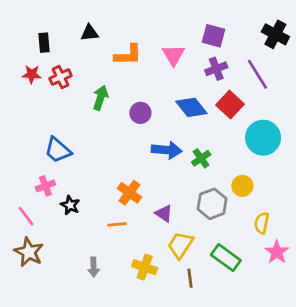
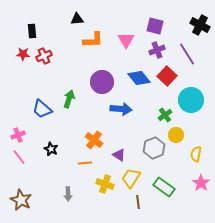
black triangle: (89, 33) -> (77, 19), moved
green arrow: (100, 98) -> (69, 99), moved
purple circle: (140, 113) -> (102, 82), size x1.5
green cross: (201, 158) -> (165, 115), moved
pink cross: (45, 186) -> (18, 135), moved
yellow semicircle: (262, 223) -> (196, 154), moved
brown star: (29, 252) -> (21, 200), moved
yellow cross: (145, 267) -> (105, 184), moved

